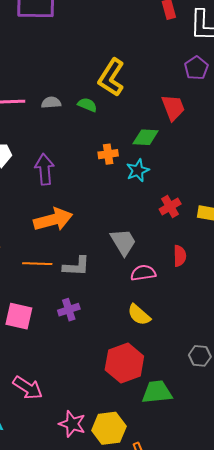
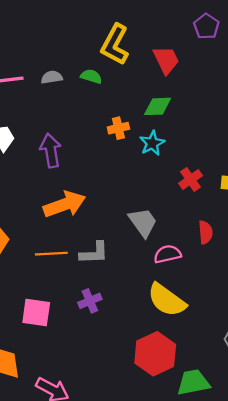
red trapezoid: (173, 108) -> (166, 60), moved
yellow semicircle: (139, 315) -> (167, 300), size x1.5

